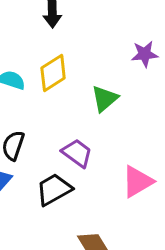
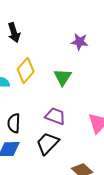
purple star: (145, 54) -> (80, 42), turned 30

